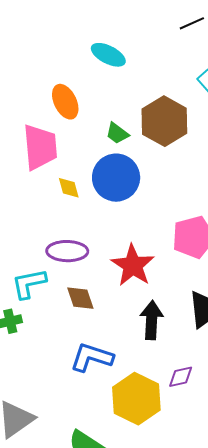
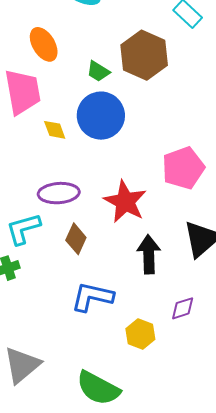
brown diamond: (80, 298) -> (76, 239), turned 48
yellow hexagon: (136, 399) -> (140, 334), size x0.6

